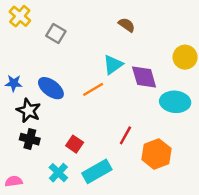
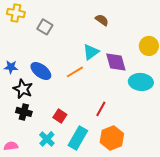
yellow cross: (20, 16) -> (16, 13), turned -30
orange hexagon: (156, 154) -> (112, 138), moved
cyan rectangle: (97, 171) -> (78, 138), turned -30

